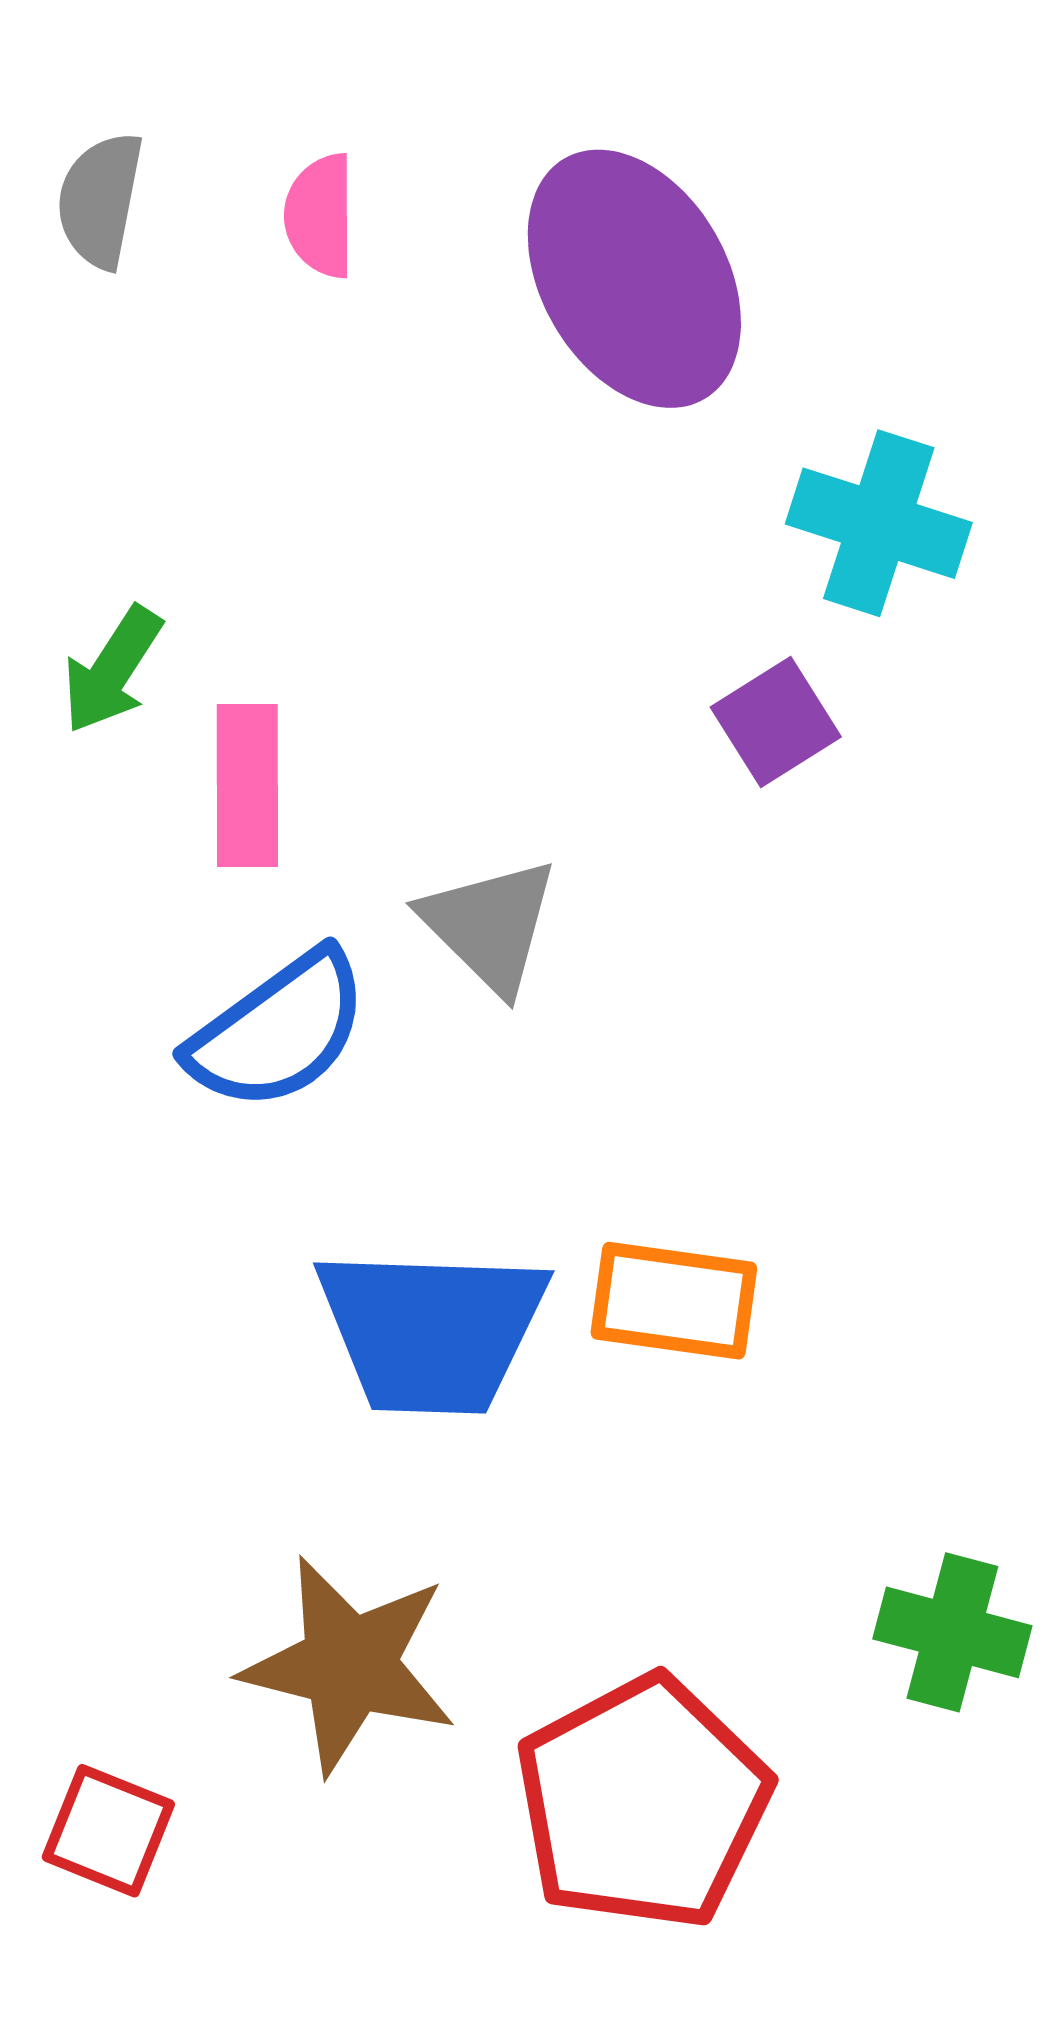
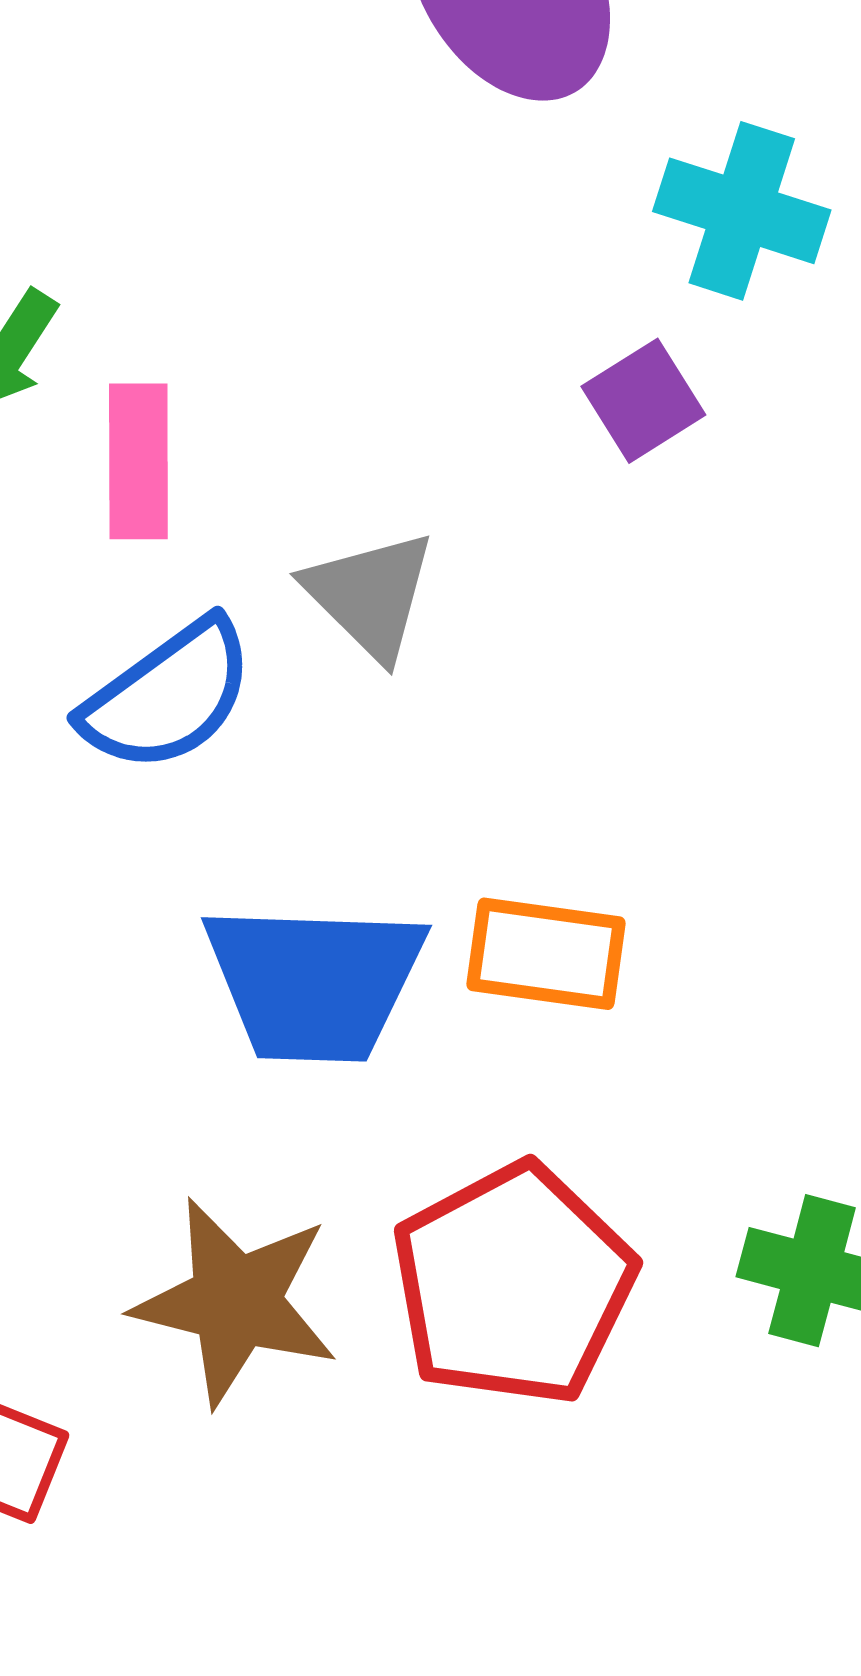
red pentagon: (643, 1803) -> (513, 1284), moved

